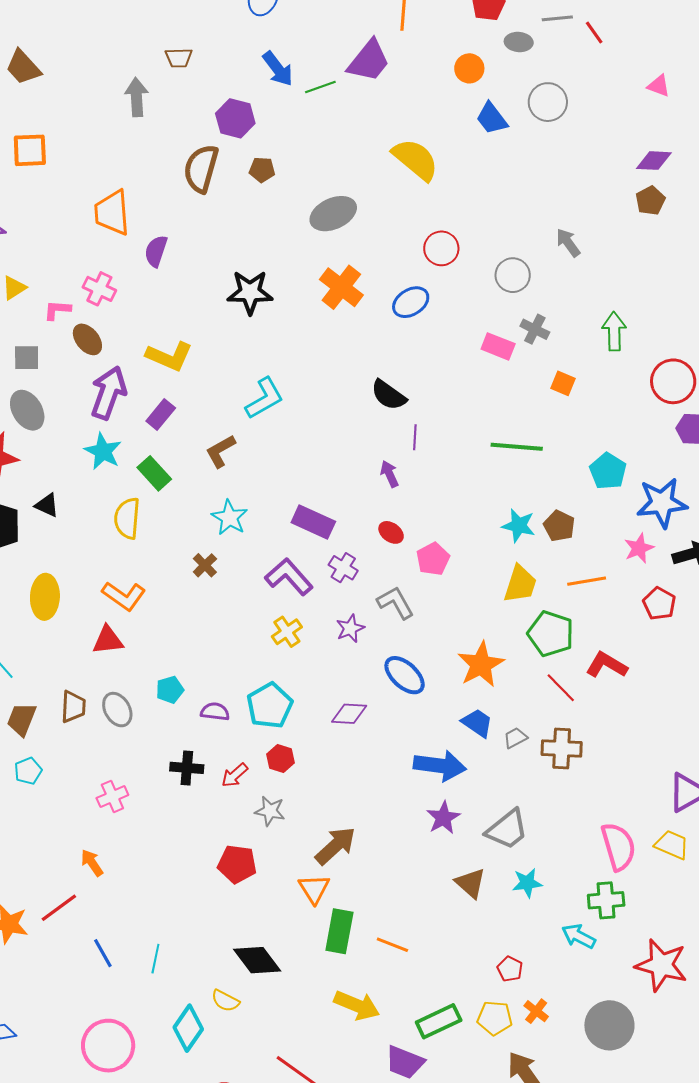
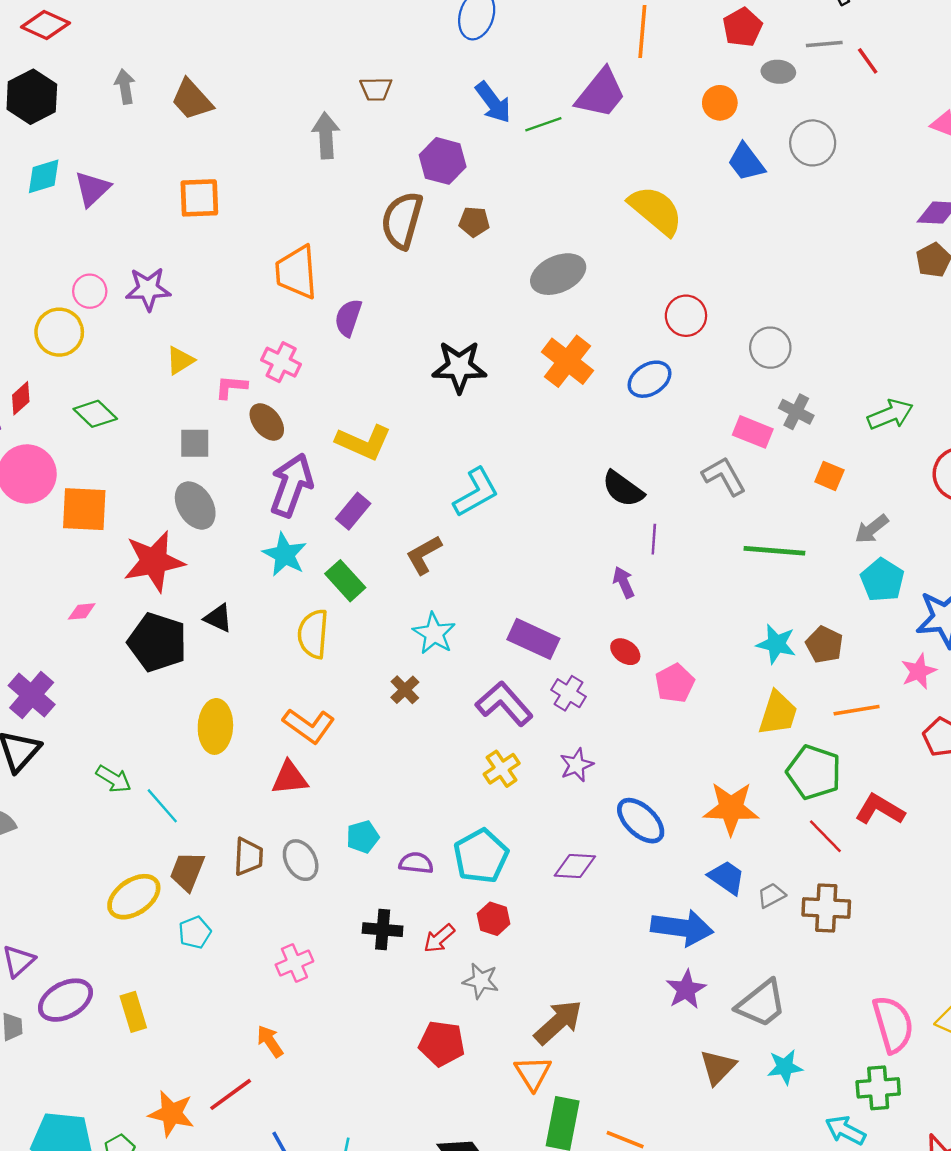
gray arrow: (568, 243) -> (872, 529), moved, turned -92
green arrow: (614, 331) -> (890, 415), turned 69
gray L-shape: (396, 603) -> (724, 476), moved
orange star: (481, 665) -> (731, 808), turned 30
brown triangle: (470, 883) -> (718, 1067), turned 32

